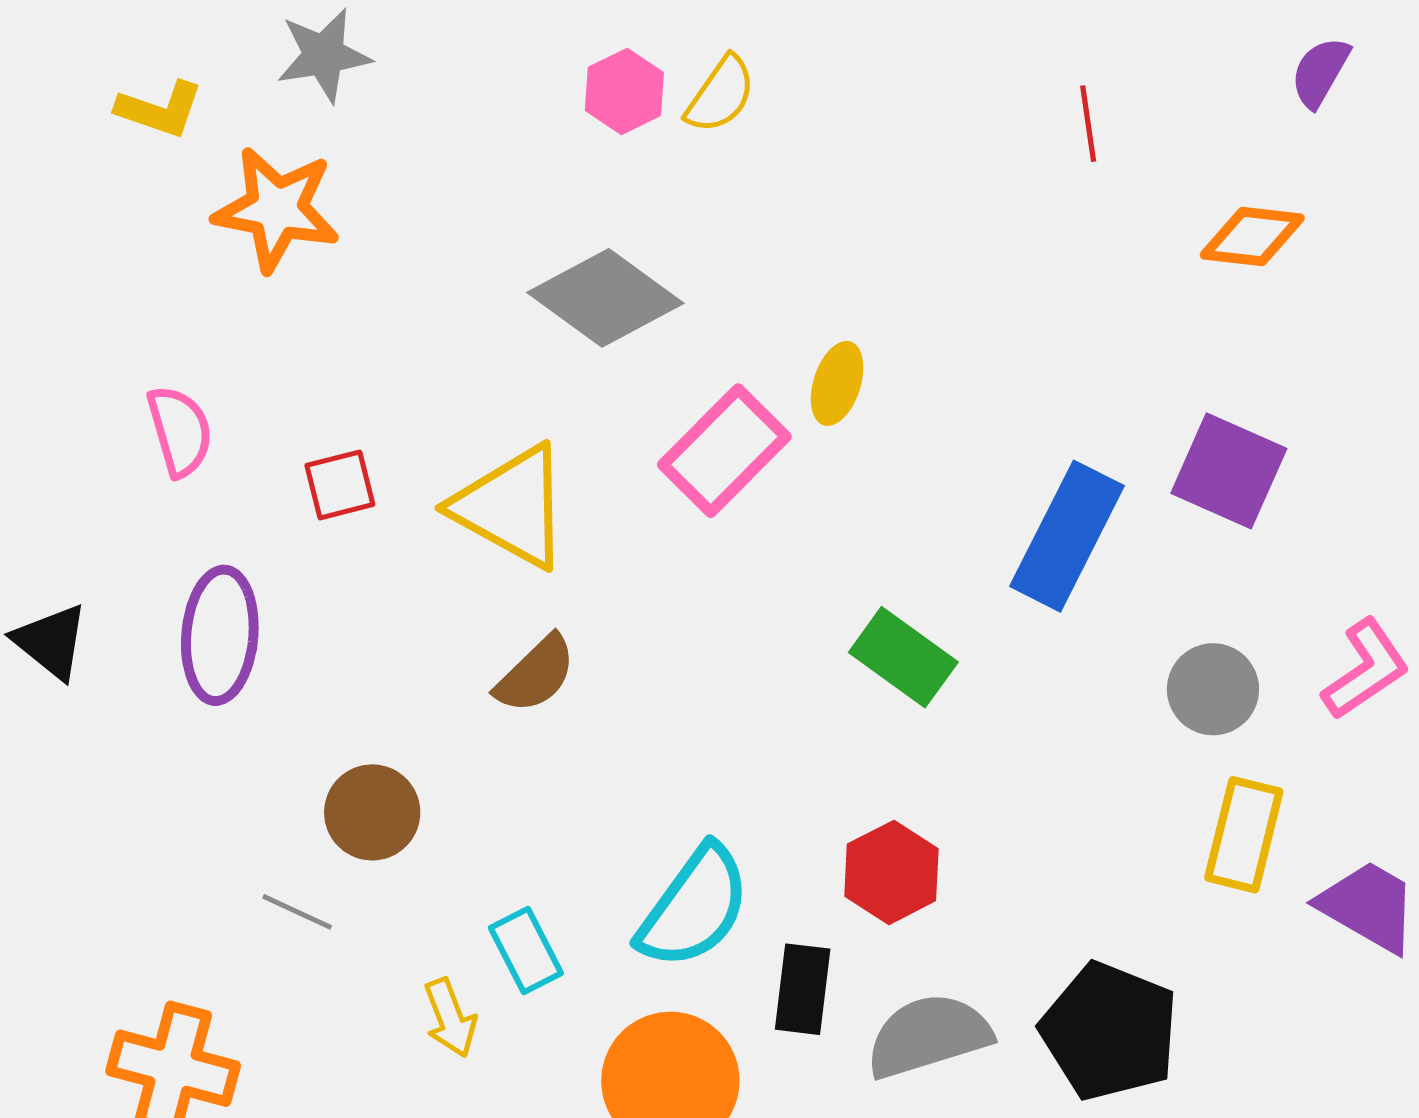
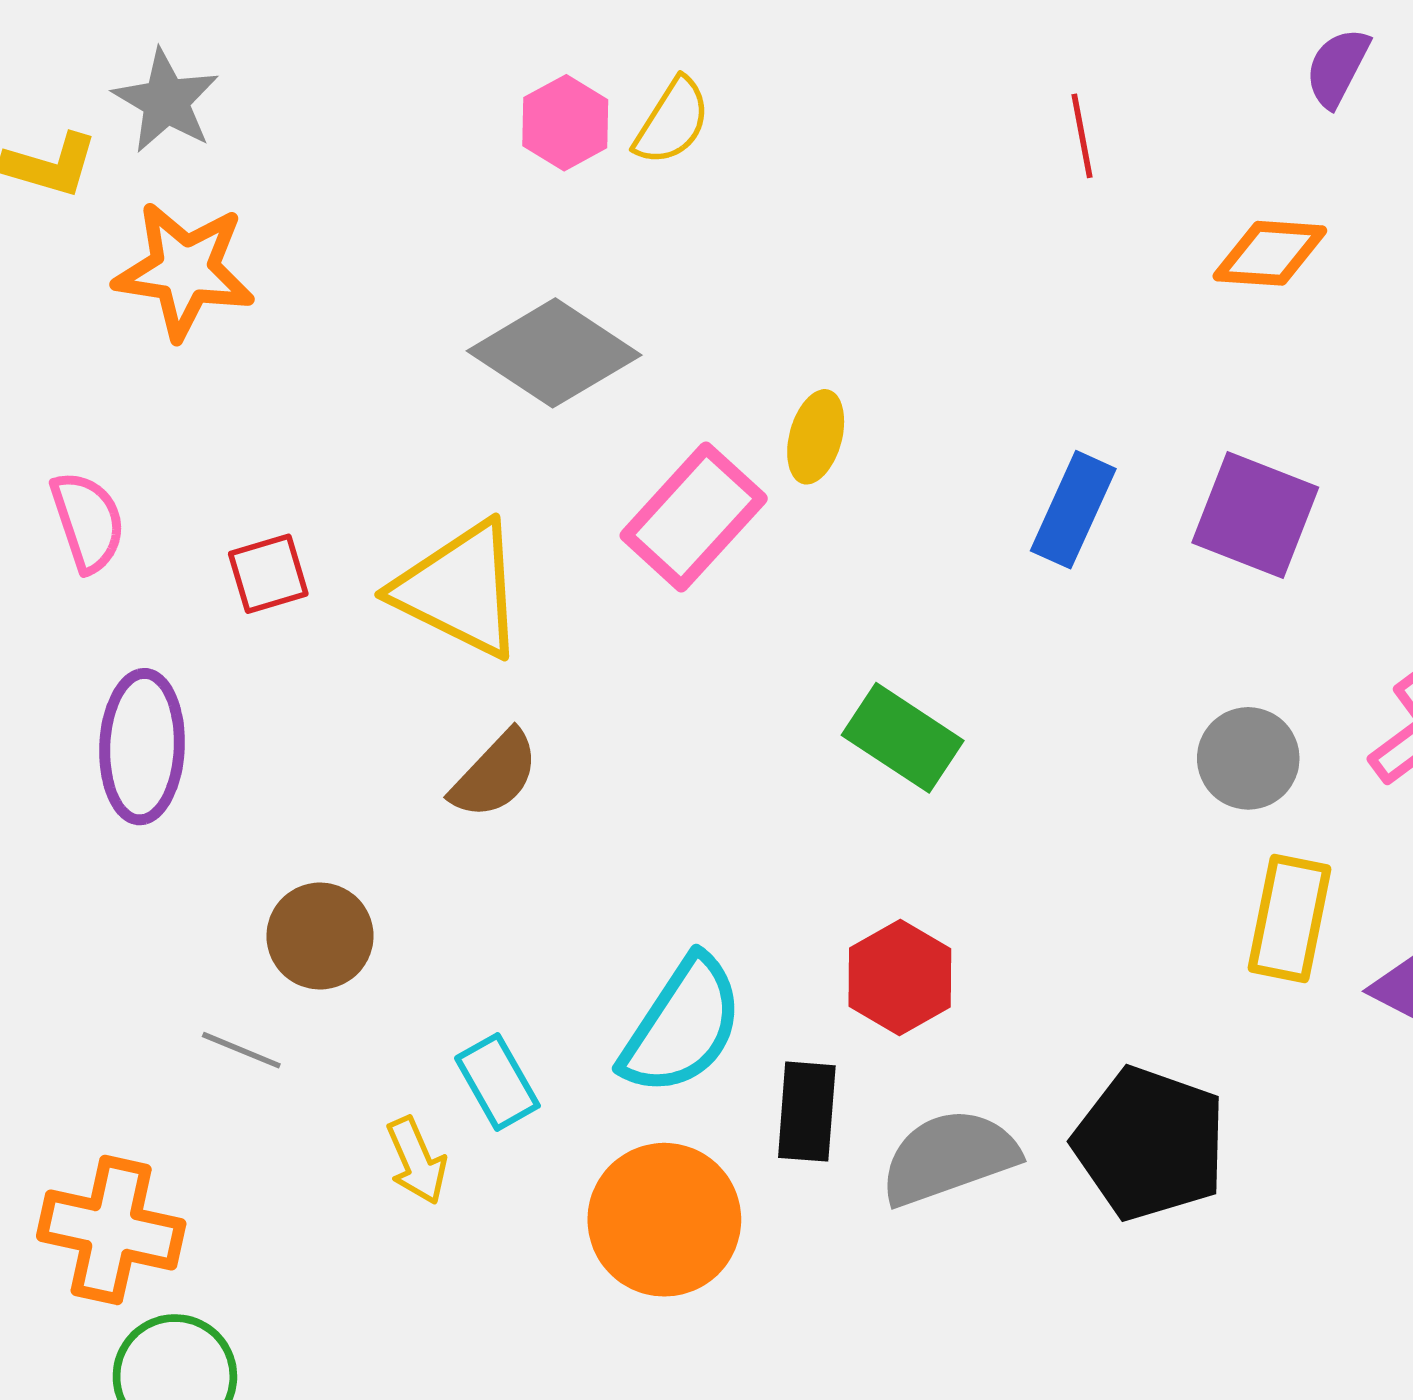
gray star: (324, 55) -> (166, 101), moved, turned -30
blue rectangle: (1067, 536) -> (1073, 510), moved, size x0.7

